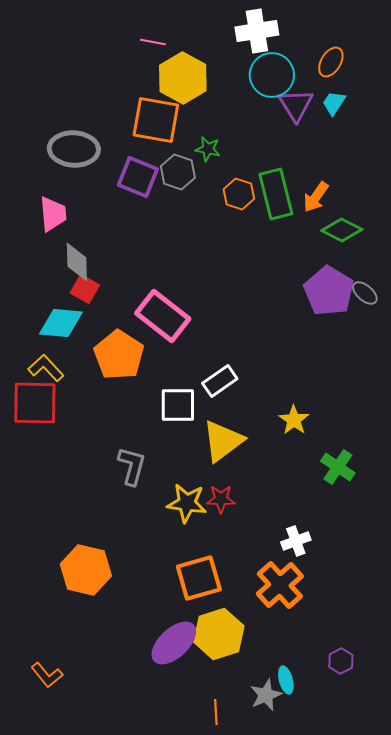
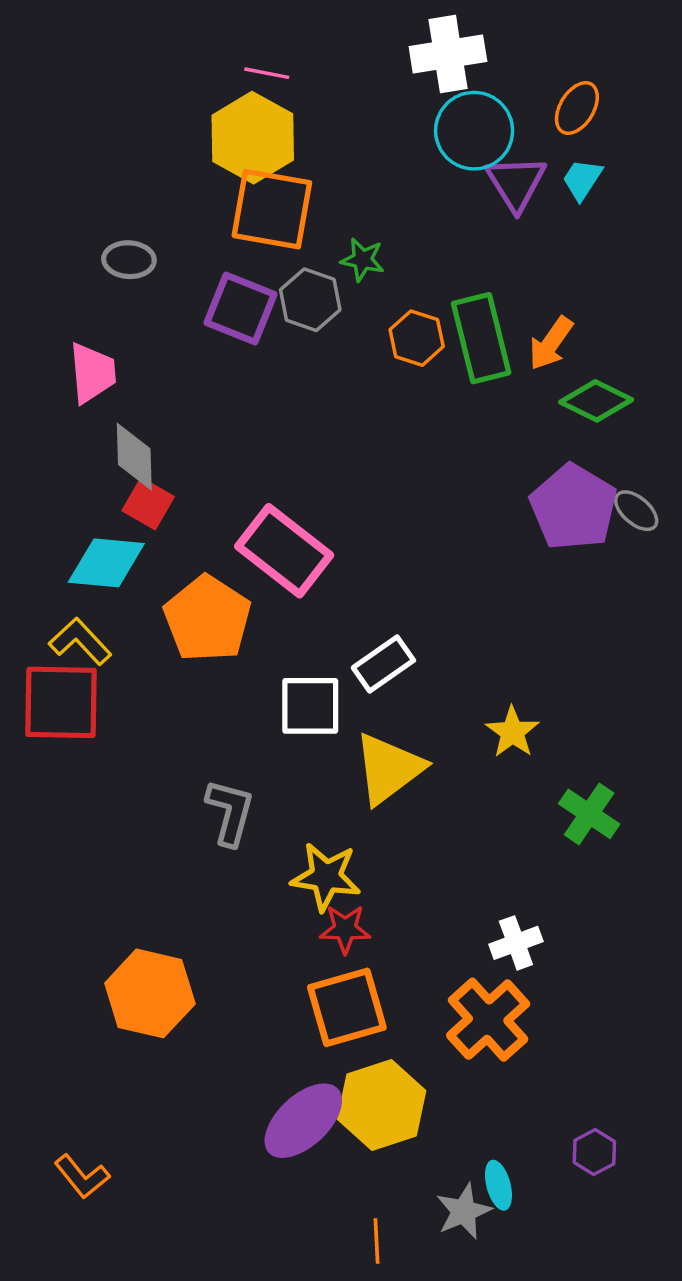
yellow hexagon: (183, 78) -> (253, 138), moved
gray ellipse: (74, 149) -> (129, 260), size x0.6
red star: (221, 499) -> (345, 929), moved

